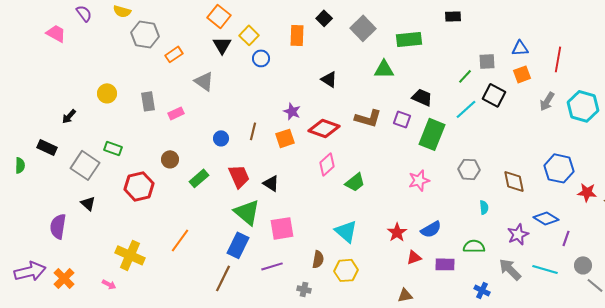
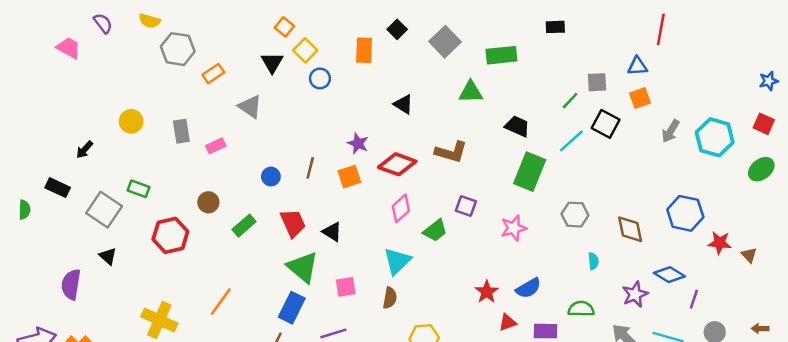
orange square: (219, 16) -> (284, 27), moved, size x0.7
red line: (558, 59) -> (661, 29), moved
purple square: (402, 119) -> (466, 206), moved
pink square: (282, 228) -> (346, 287), size x0.7
cyan triangle: (346, 231) -> (397, 261), moved, turned 35
brown semicircle: (318, 259) -> (390, 298), moved

